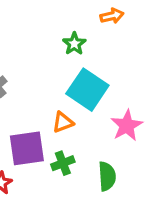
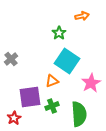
green semicircle: (107, 176) -> (79, 114), size x1.4

